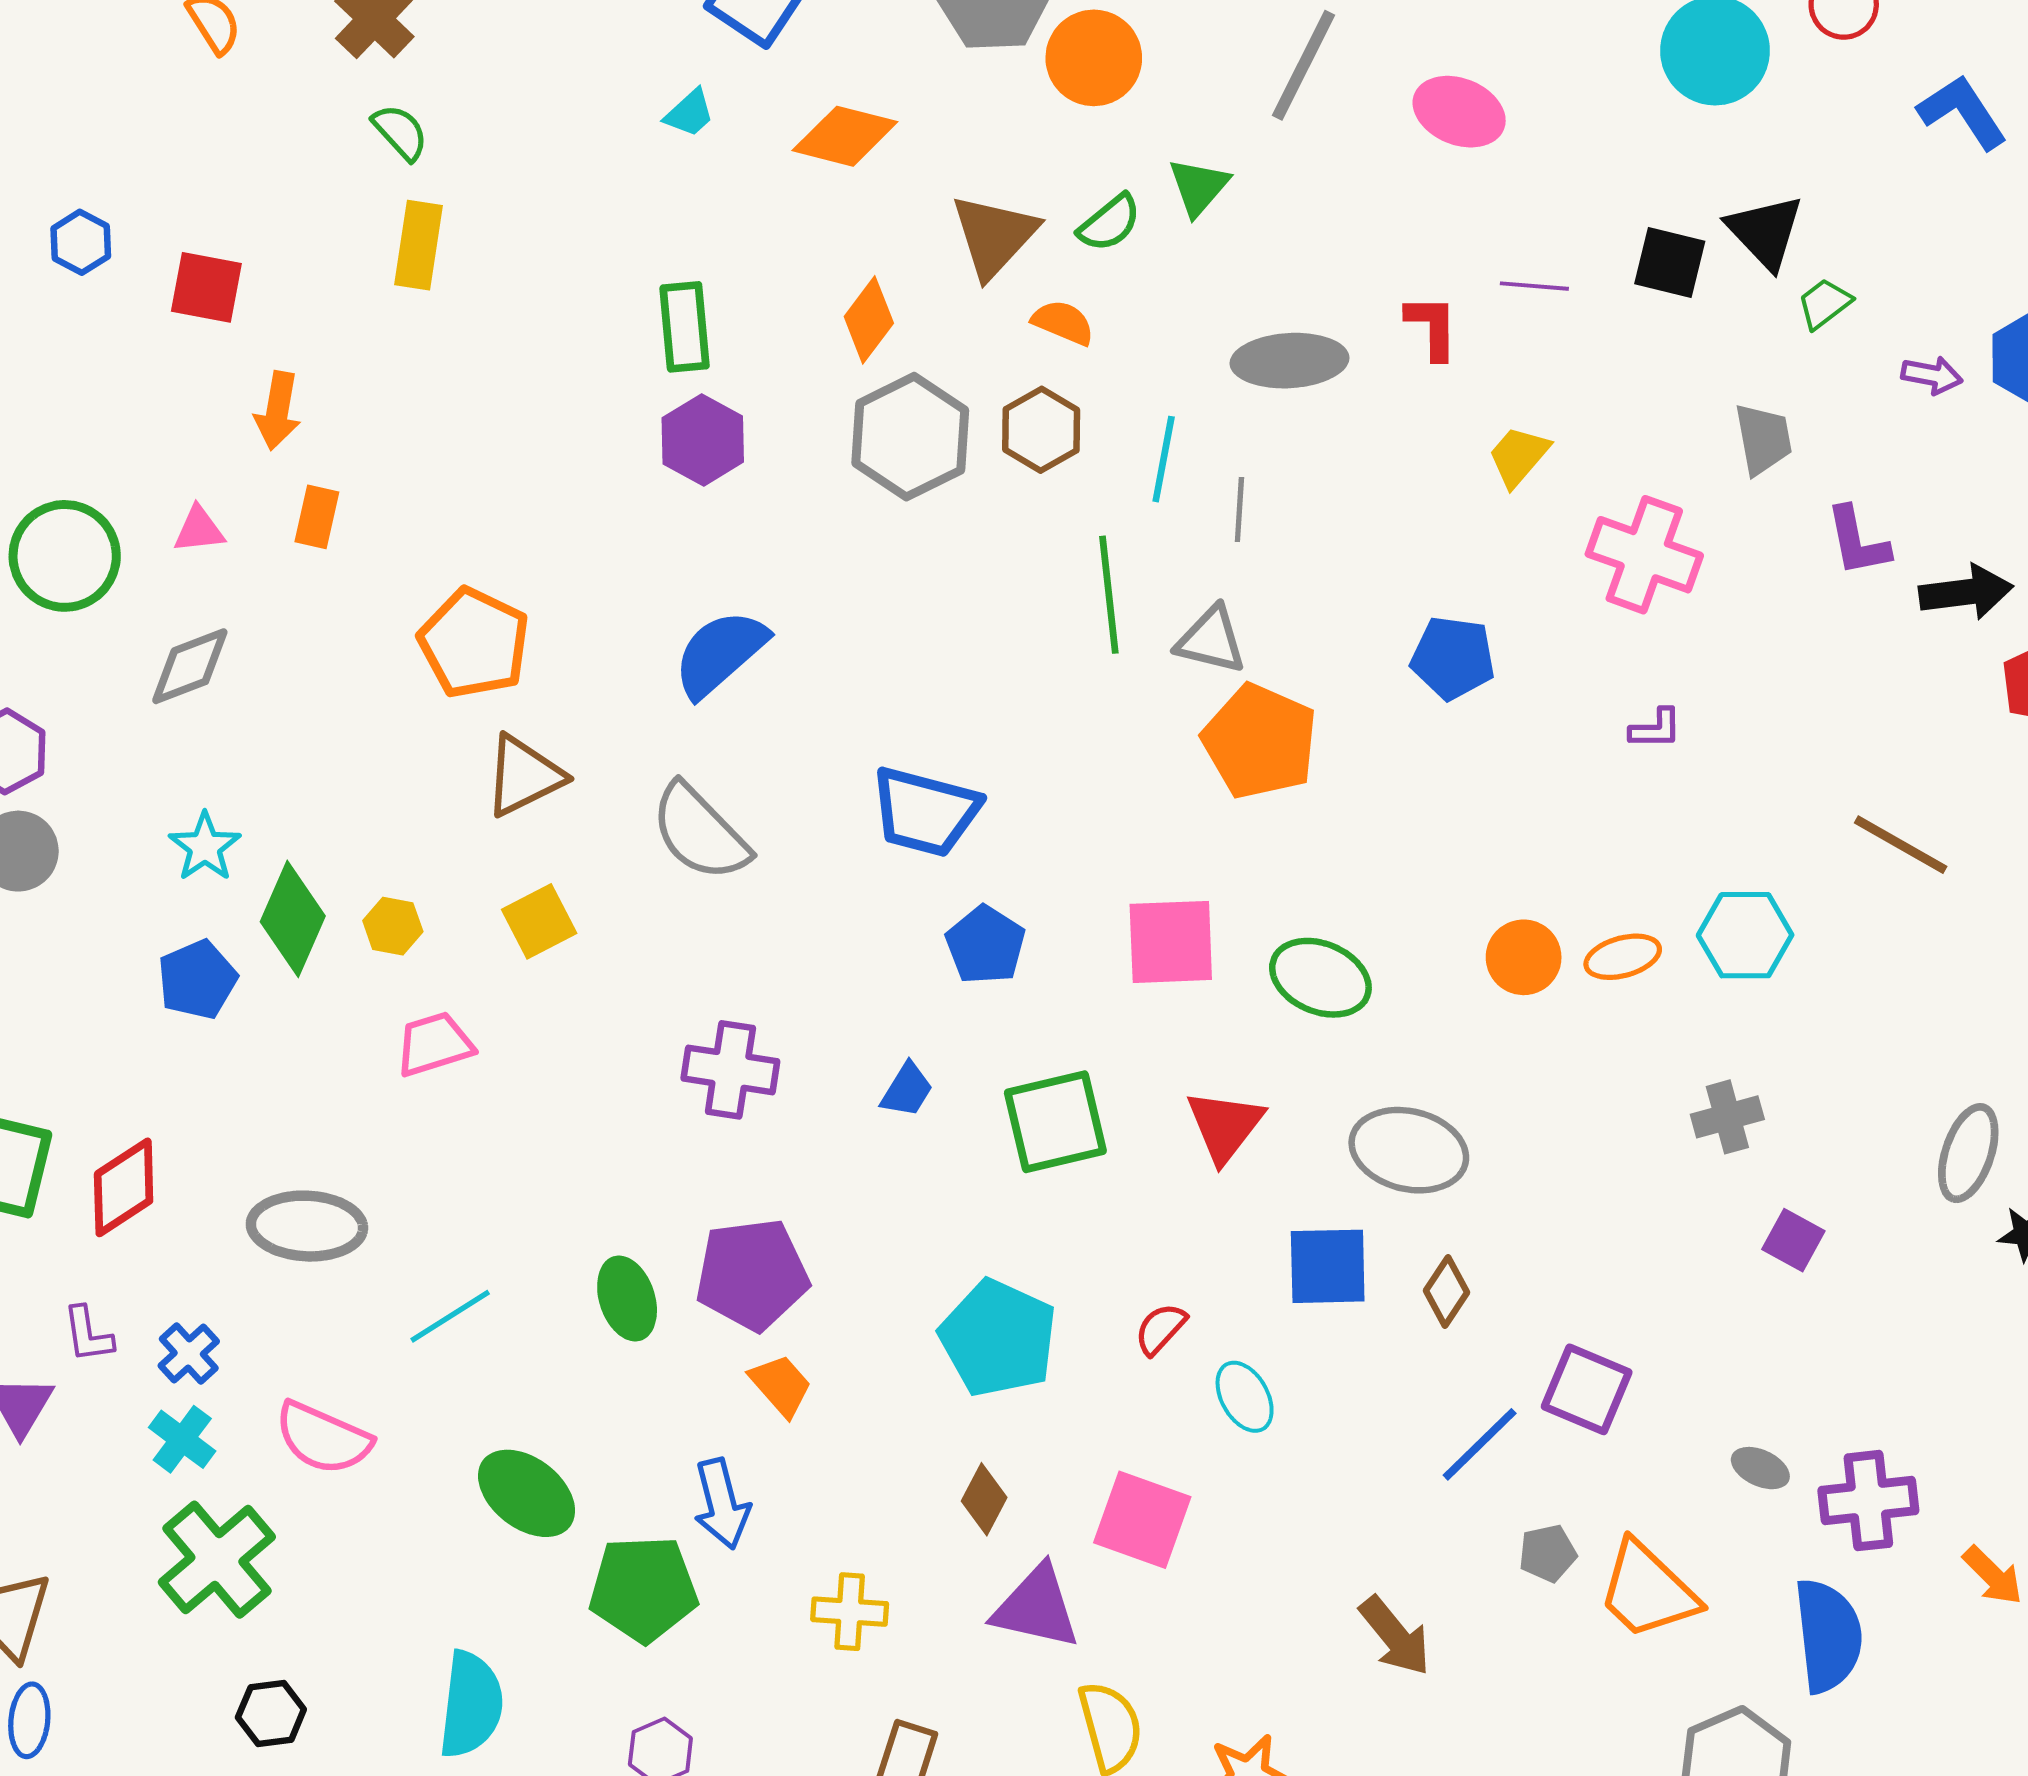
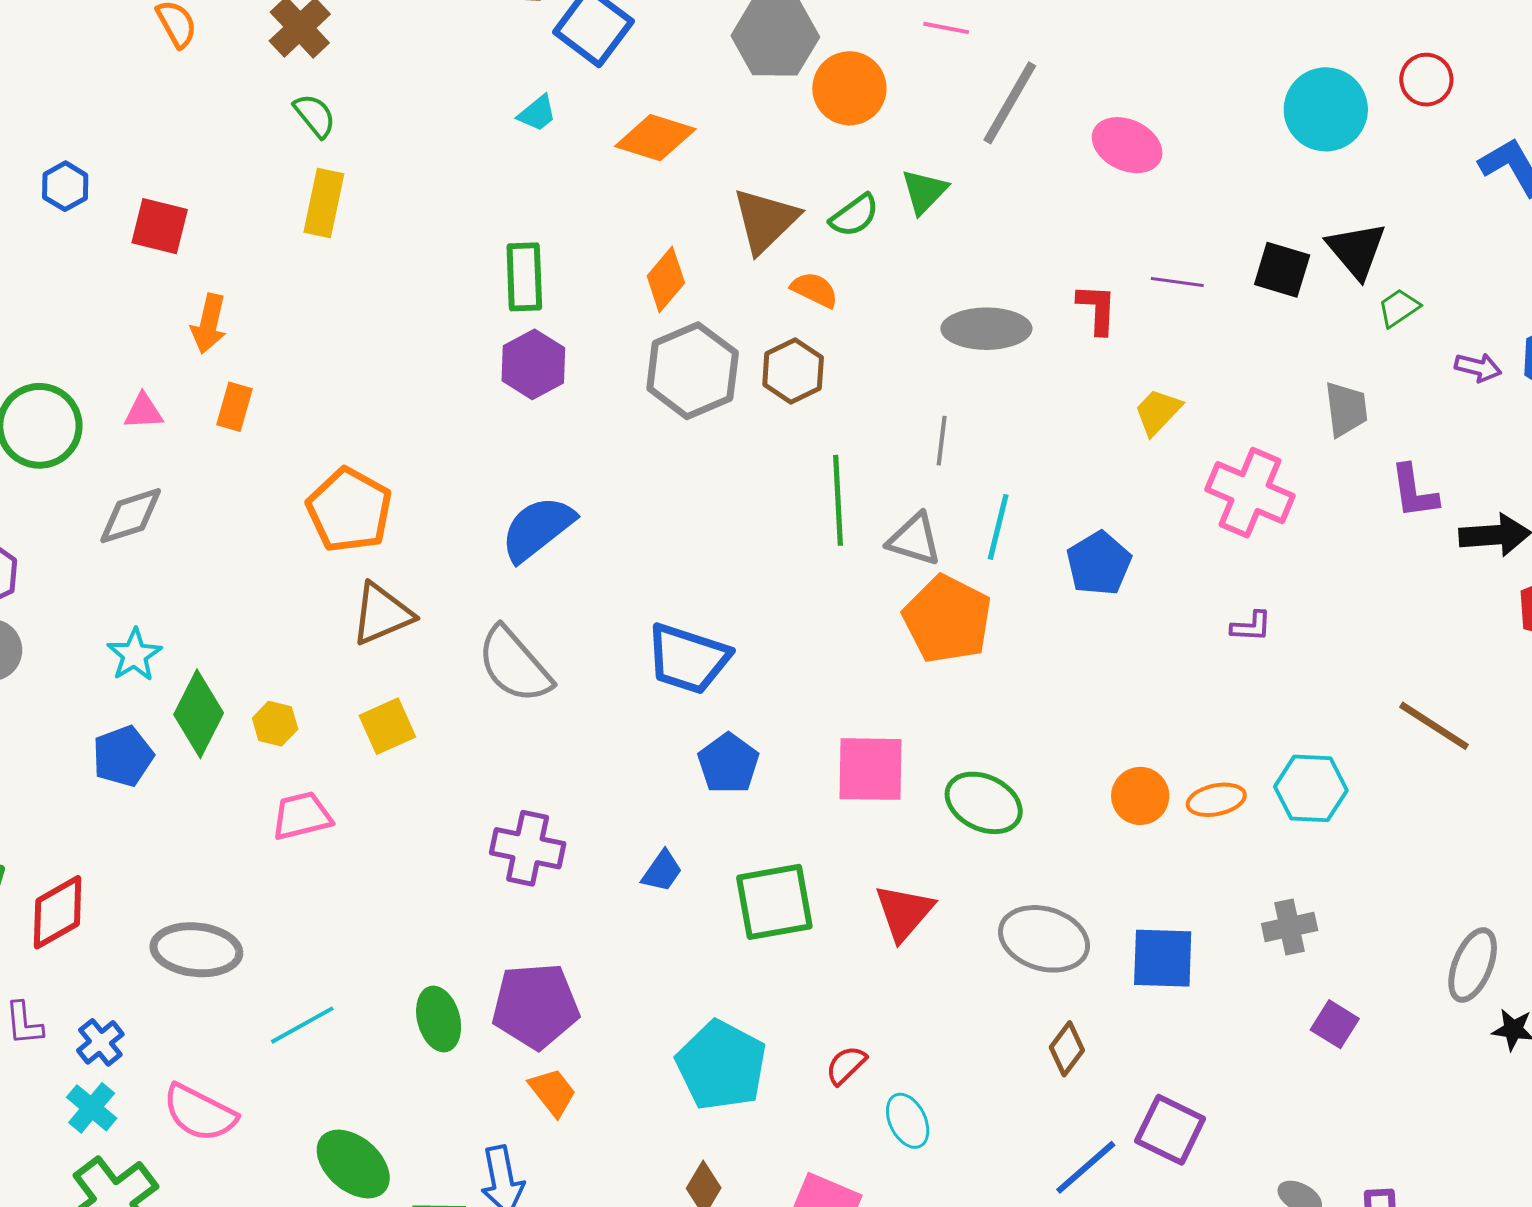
cyan line: (1164, 459) -> (998, 527), moved
blue pentagon: (1453, 658) -> (1099, 563), turned 30
blue square: (1328, 1266) -> (1163, 958), moved

